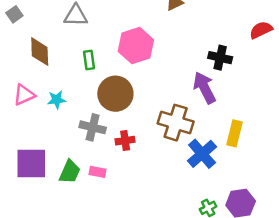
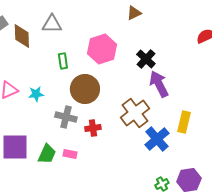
brown diamond: (40, 52) -> (22, 36), moved
black cross: (220, 58) -> (146, 59), moved, turned 30
brown cross: (176, 123) -> (135, 113), turned 36

